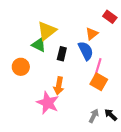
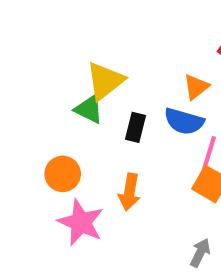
blue semicircle: (86, 51) -> (184, 121), turned 132
orange circle: (21, 67) -> (63, 174), moved
pink star: (48, 103) -> (81, 222), moved

